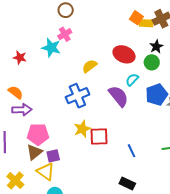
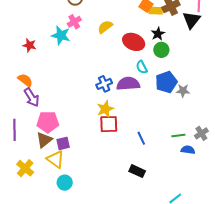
black star: (156, 47) -> (158, 34), moved
yellow semicircle: (90, 66) -> (105, 27), moved
cyan semicircle: (132, 80) -> (142, 67), turned -72
blue cross: (77, 96) -> (104, 84), moved, size x0.7
purple semicircle: (118, 96) -> (128, 84), turned -55
purple arrow: (22, 110) -> (32, 97), turned 60
yellow star: (82, 129) -> (105, 109), moved

